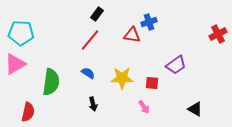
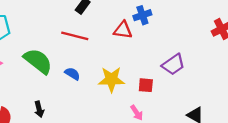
red line: (90, 40) -> (75, 36), turned 65
green semicircle: (51, 82) -> (38, 61), moved, turned -60
black arrow: (93, 104) -> (39, 109), moved

